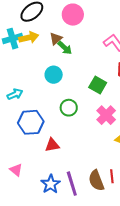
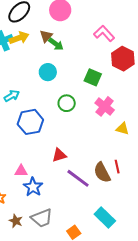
red triangle: (52, 145) -> (59, 155), moved
pink triangle: (16, 170) -> (21, 171), turned -32
blue star: (51, 184) -> (33, 187), moved
purple line: (72, 184) -> (78, 178), turned -30

